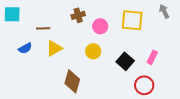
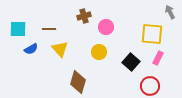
cyan square: (12, 14) -> (18, 29), moved
yellow square: (132, 20) -> (152, 34), moved
yellow triangle: (54, 48) -> (60, 49), turned -42

